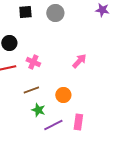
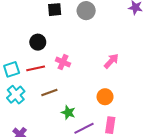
brown line: (31, 90) -> (49, 93), moved
orange circle: (63, 95) -> (105, 97), moved

